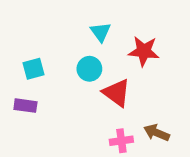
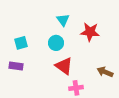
red triangle: (117, 93) -> (64, 66), moved
brown arrow: (157, 133) -> (105, 72), moved

